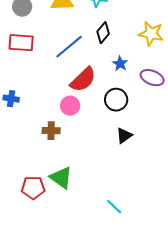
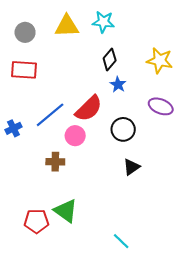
blue line: (69, 47) -> (50, 115), moved
blue star: (120, 64) -> (118, 85), moved
blue cross: (11, 99) -> (14, 128), turned -35

